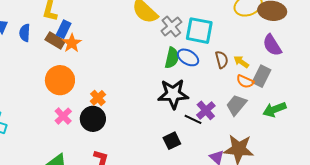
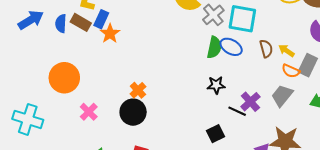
brown rectangle: (55, 40) -> (81, 22), moved
orange circle: (60, 80) -> (64, 78), moved
black star: (173, 94) -> (216, 85), size x0.6
pink cross: (63, 116) -> (89, 112), moved

